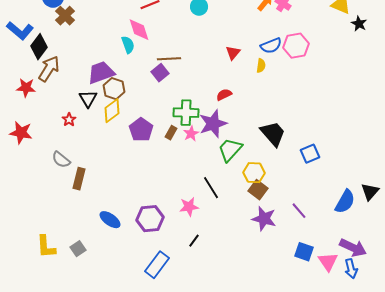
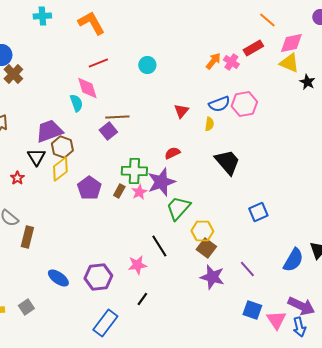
black trapezoid: (273, 134) -> (227, 162), moved

